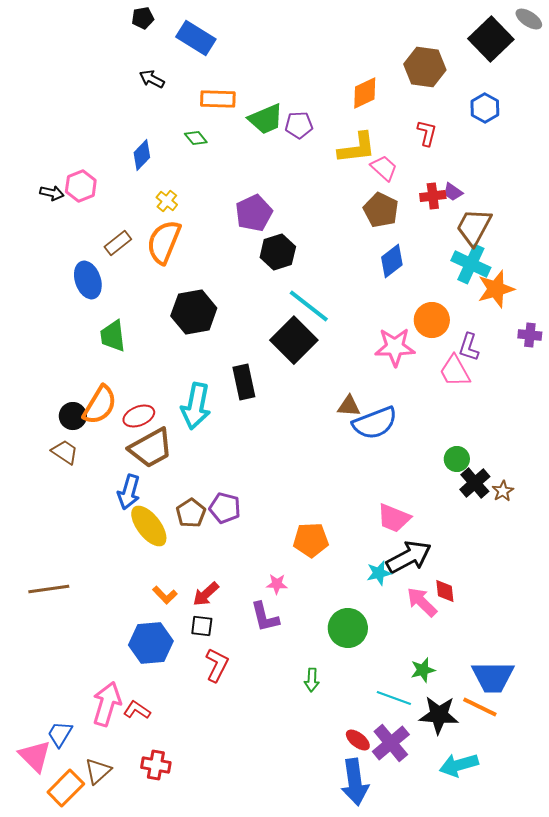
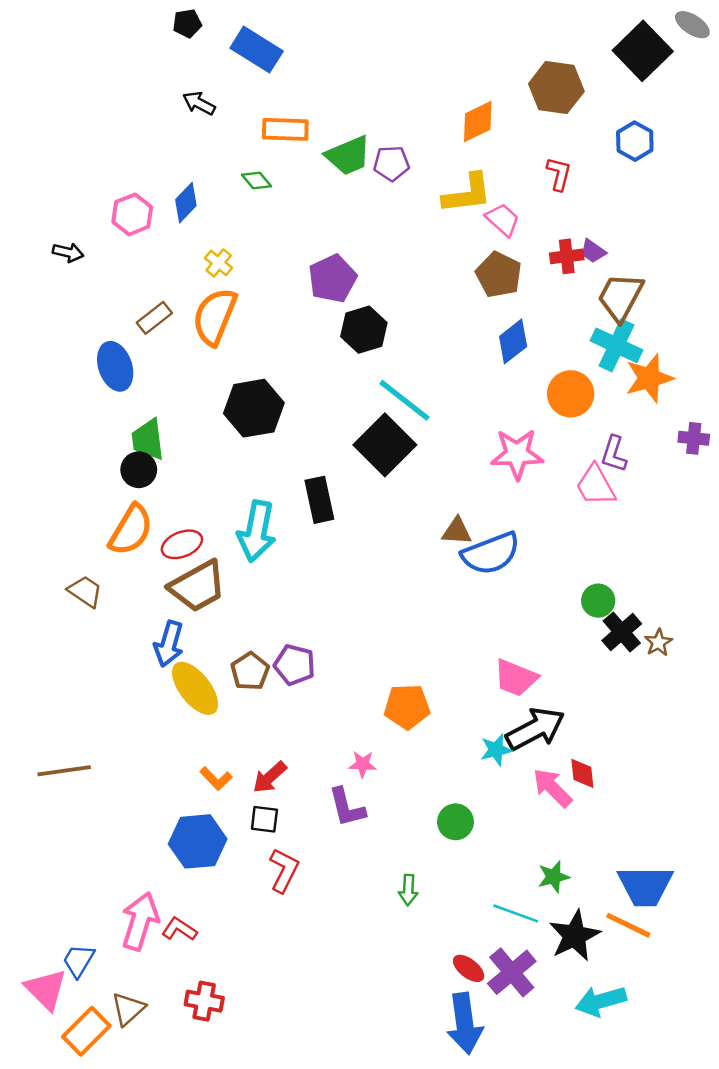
pink hexagon: (81, 186) -> (132, 214), moved
orange circle: (432, 320) -> (571, 394), moved
black circle: (73, 416) -> (139, 470), moved
green circle: (348, 628) -> (455, 822), size x0.7
black star: (439, 715) -> (575, 936), turned -30

